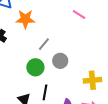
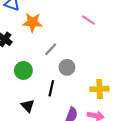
green circle: (35, 67) -> (23, 70), moved
black line: (45, 92) -> (51, 88), moved

